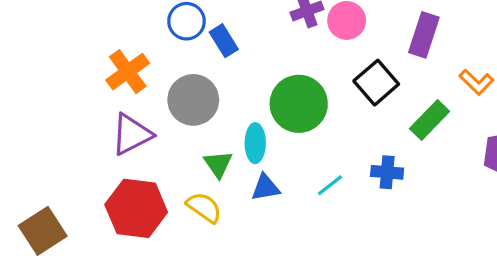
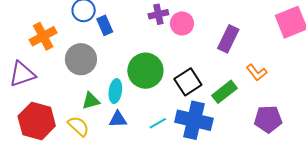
black square: (376, 83) -> (188, 82), moved
purple triangle: (131, 134) -> (22, 74), moved
green triangle: (218, 164) -> (91, 101), turned 42
blue cross: (387, 172) -> (194, 120), size x1.8

